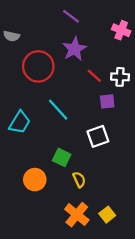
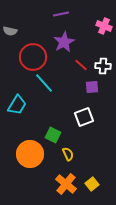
purple line: (71, 16) -> (61, 14), turned -49
cyan line: (58, 110) -> (44, 83), moved
orange circle: (35, 180) -> (30, 154), size x1.4

